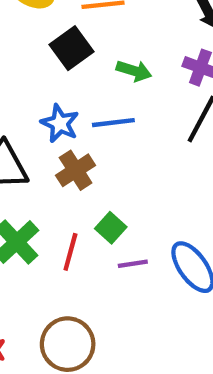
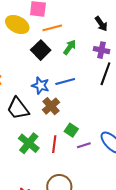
green arrow: (134, 71) -> (70, 47), moved, turned -63

